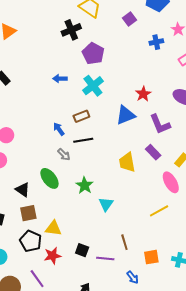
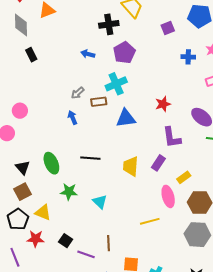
blue arrow: (60, 79) -> (88, 54), moved
blue triangle: (126, 115) -> (126, 118), moved
brown rectangle: (81, 116) -> (99, 102), moved
black line: (83, 140) -> (90, 158), moved
purple rectangle: (153, 152) -> (158, 163), turned 63
gray arrow: (64, 155) -> (78, 93), moved, turned 80
green star: (85, 185) -> (69, 192), moved, turned 30
cyan triangle: (106, 204) -> (100, 202), turned -35
brown square: (28, 213) -> (23, 192), turned -30

